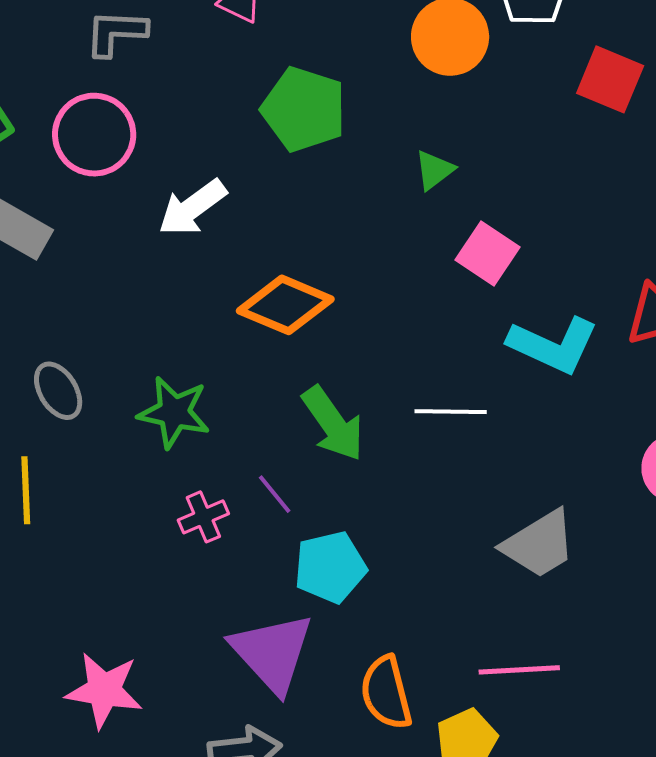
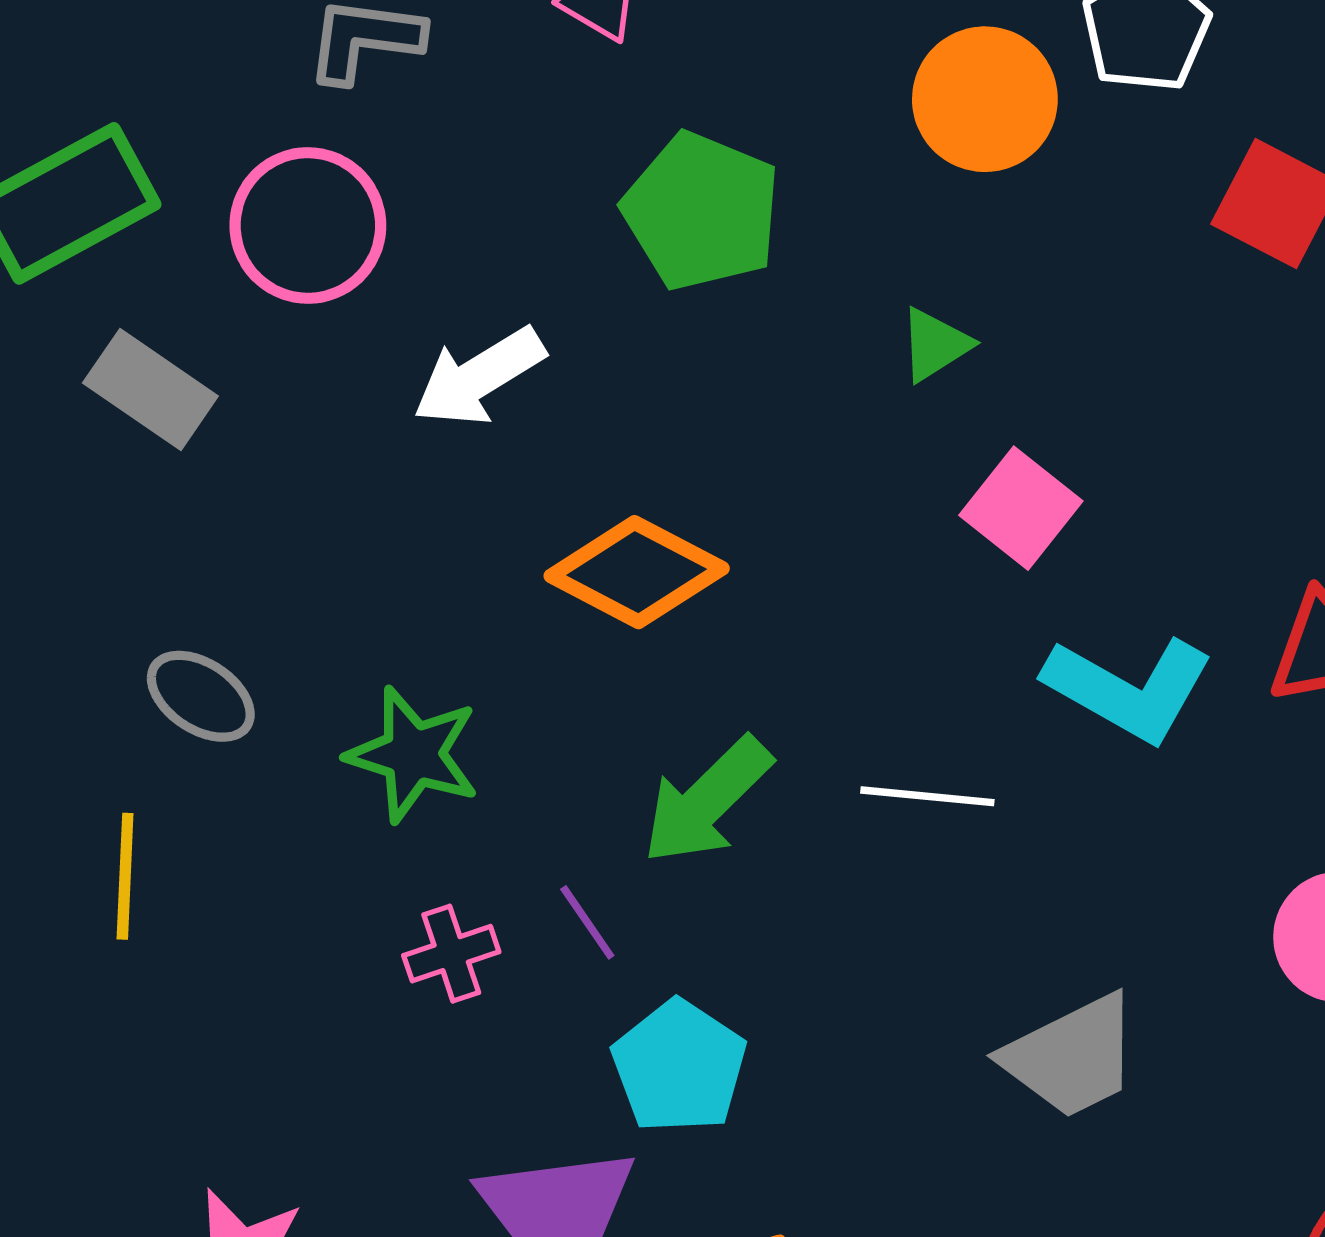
gray ellipse: (58, 391) -> (201, 696), turned -30
green arrow: (333, 424) -> (707, 801), turned 76
cyan pentagon: (330, 567) -> (679, 1067), turned -30

